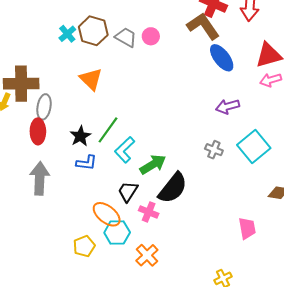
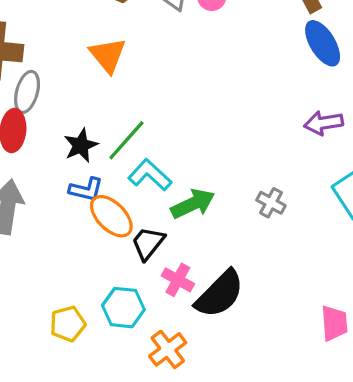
cyan L-shape: (125, 150) -> (150, 175), turned 80
gray cross: (214, 150) -> (271, 203), moved
black semicircle: (173, 188) -> (220, 294), moved
orange ellipse: (107, 214) -> (111, 216), moved

